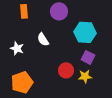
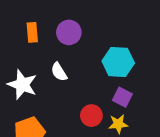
purple circle: (59, 11) -> (69, 32), moved
white star: (17, 48) -> (22, 85), size x1.5

